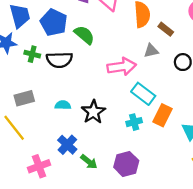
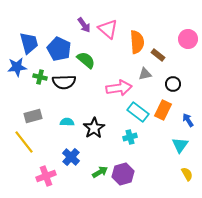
orange rectangle: (162, 115) -> (163, 110), moved
green arrow: (89, 162) -> (100, 172), moved, turned -70

